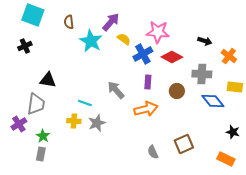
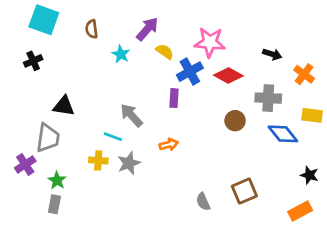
cyan star: (91, 41) -> (121, 54), size x0.6
purple rectangle: (148, 82) -> (174, 98), moved
gray arrow: (116, 90) -> (131, 115), moved
orange arrow: (146, 109) -> (169, 145), moved, size x0.6
orange rectangle: (226, 159) -> (300, 211), turned -54

